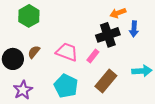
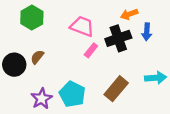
pink trapezoid: (67, 52) -> (82, 26), moved
pink rectangle: (93, 56) -> (91, 50), moved
purple star: (23, 90) -> (42, 99), moved

